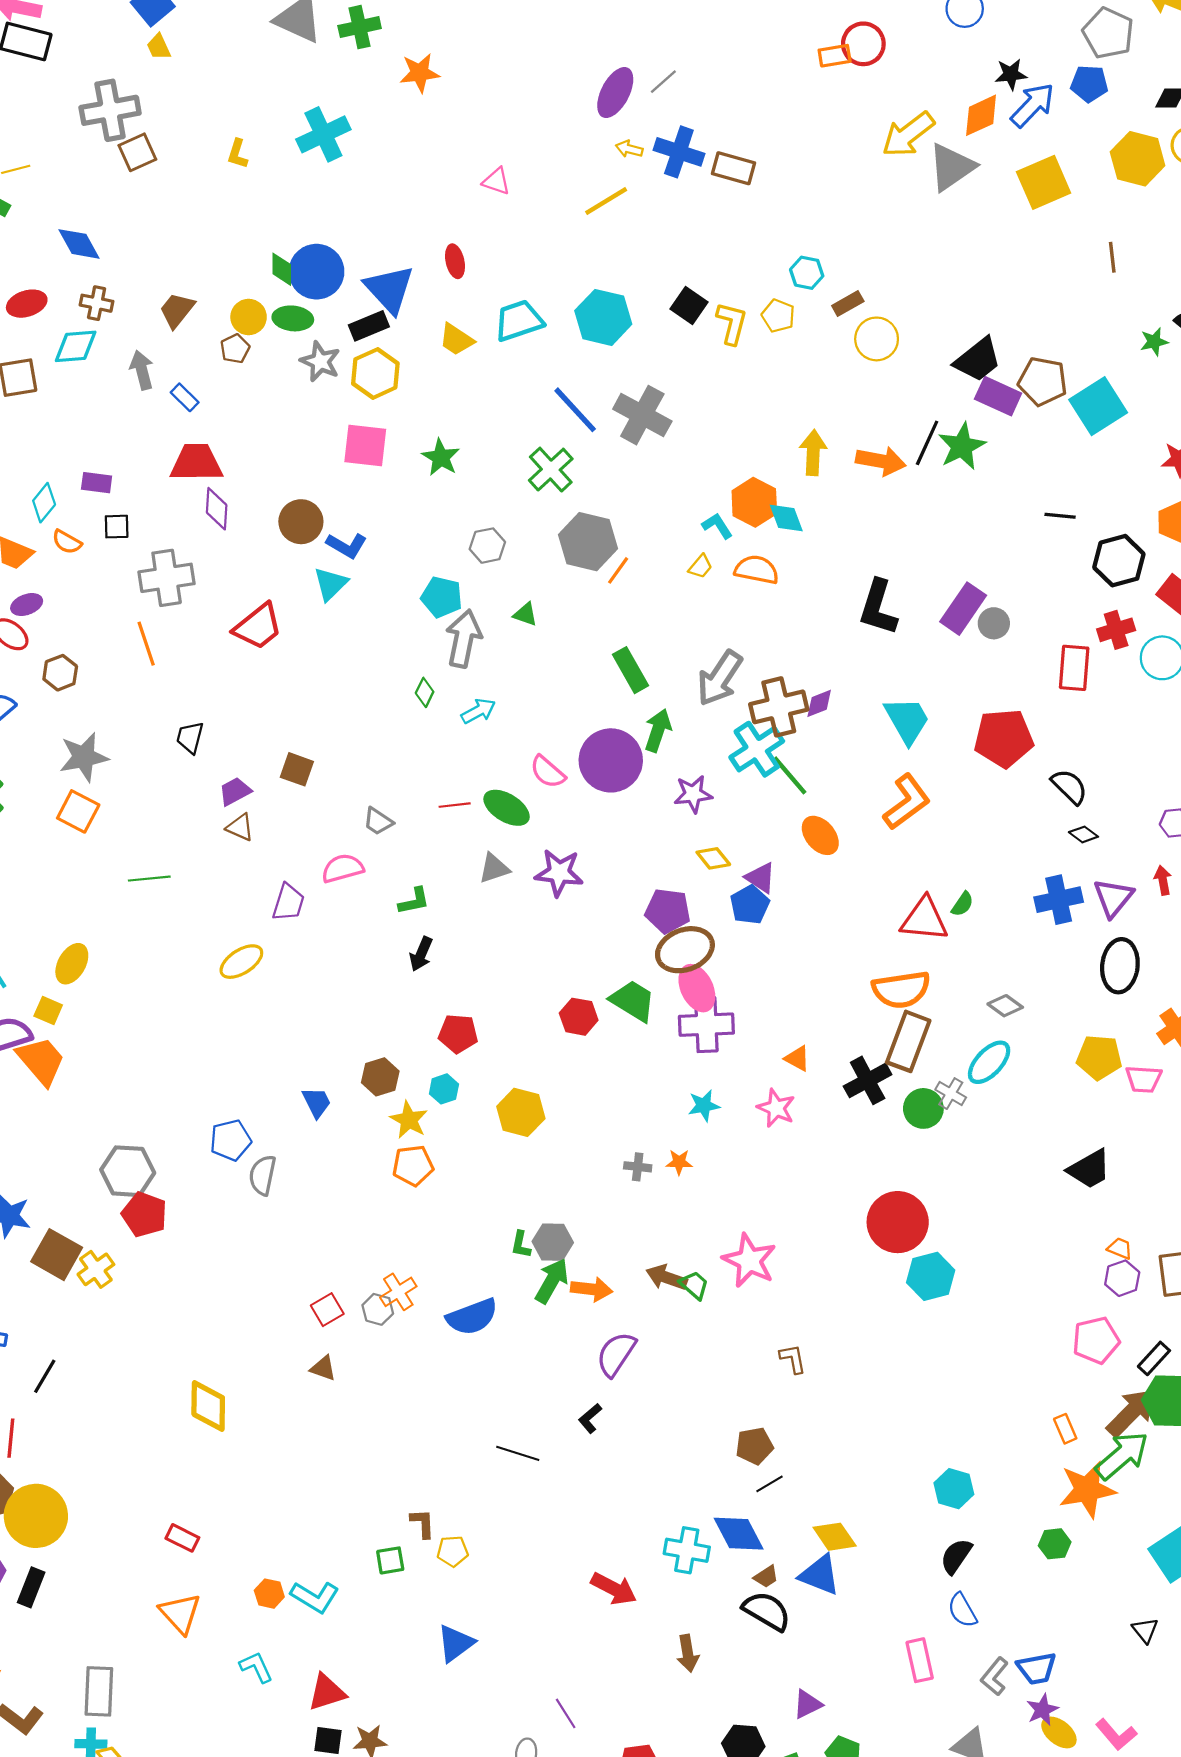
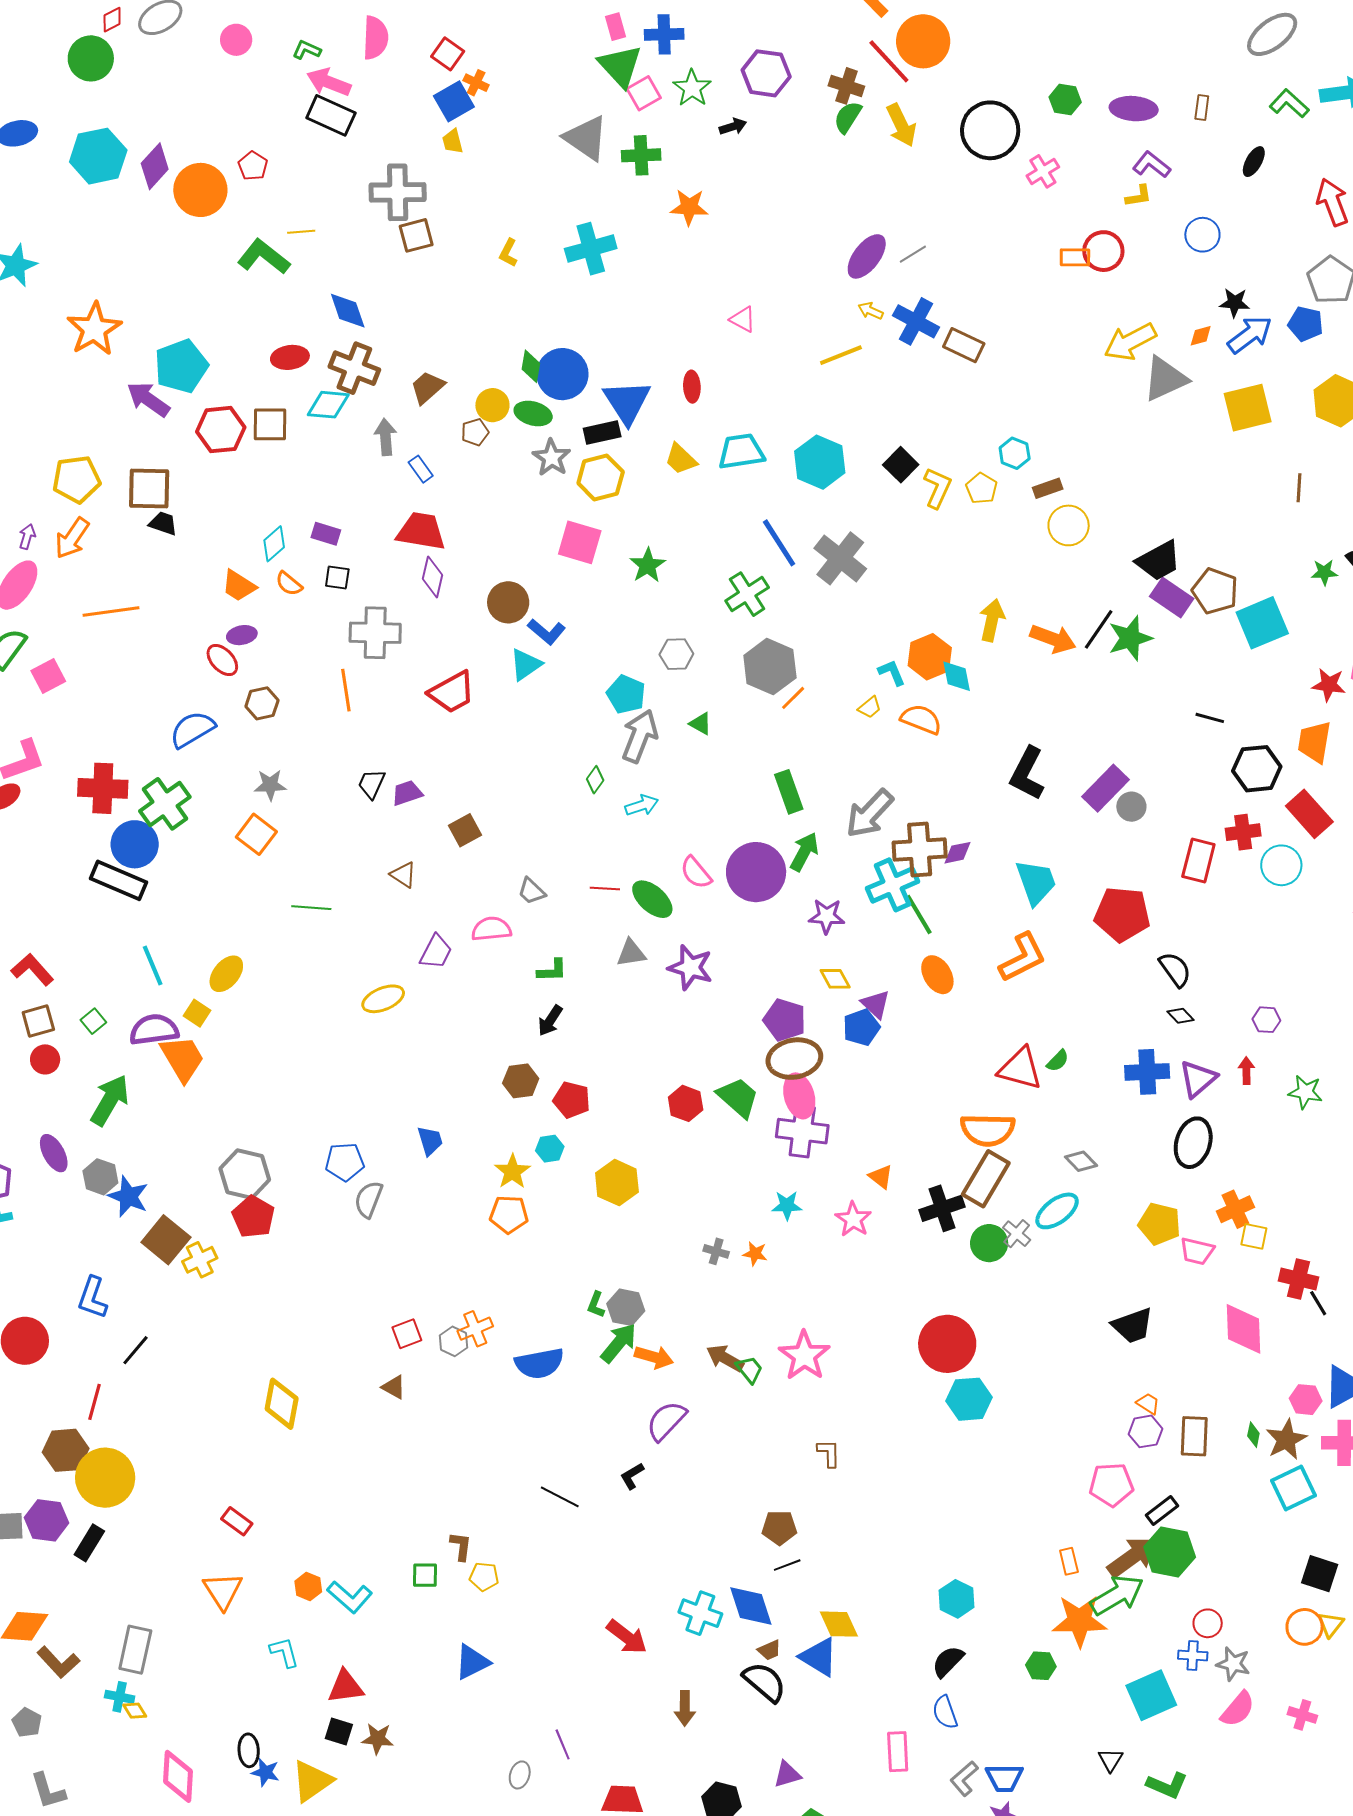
orange diamond: (981, 115) -> (1201, 336), size x0.6
brown cross: (97, 303) -> (354, 368), size x1.6
gray star: (84, 757) -> (270, 785), size x0.7
brown square: (297, 769) -> (465, 830), turned 32
purple trapezoid: (235, 791) -> (407, 793), moved
brown hexagon: (380, 1077) -> (521, 1081), moved

